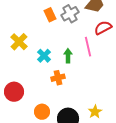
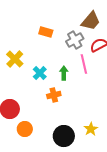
gray cross: (70, 14) -> (75, 40), moved
orange rectangle: (50, 15) -> (46, 32), turned -48
orange circle: (42, 112) -> (25, 129), moved

